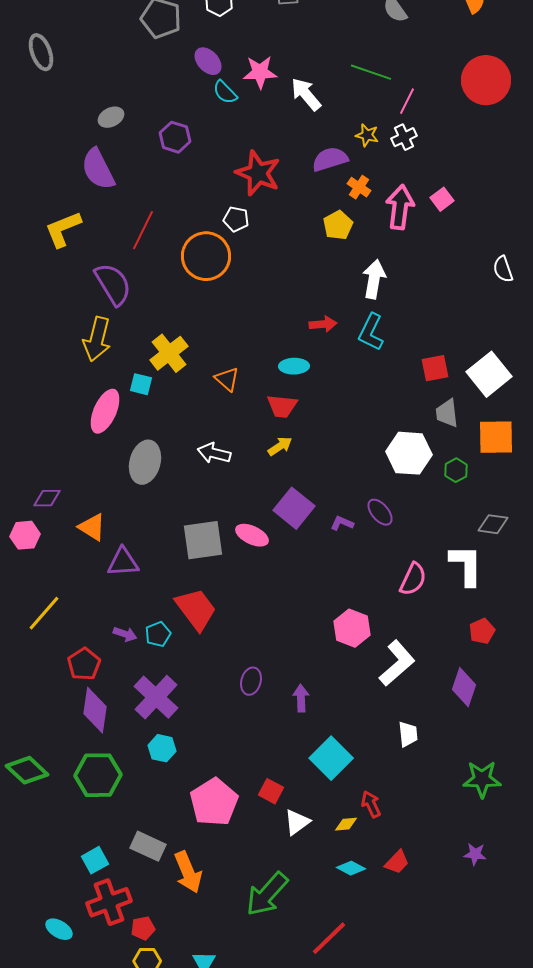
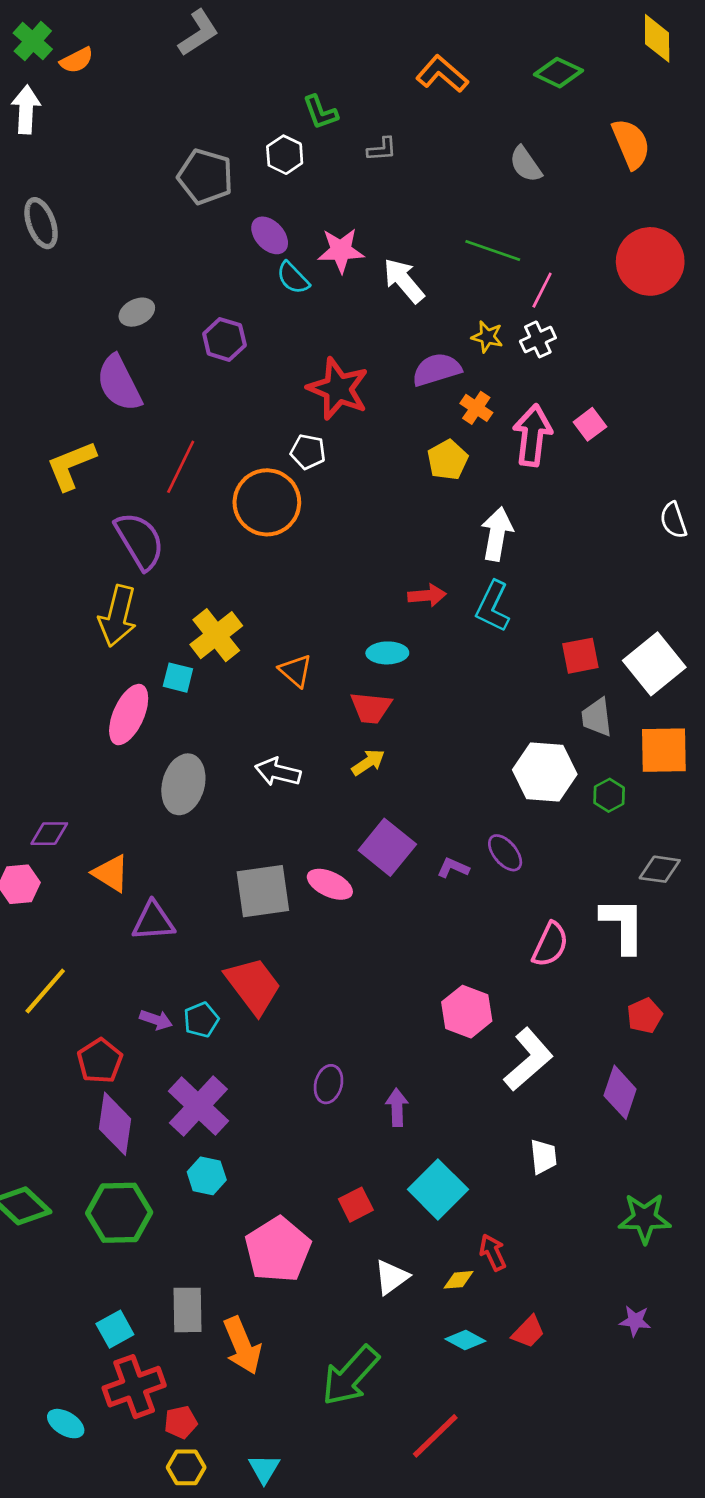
red square: (271, 791) -> (356, 1205), moved, turned 35
gray rectangle: (148, 846) -> (188, 1310), turned 64

